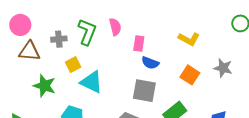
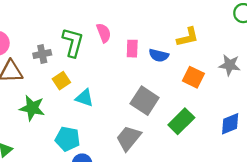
yellow L-shape: (189, 39) -> (188, 37), turned -35
blue semicircle: (150, 63) -> (159, 55), moved
cyan triangle: (92, 82) -> (84, 98), size x0.7
gray square: (144, 91) -> (145, 101), turned 30

